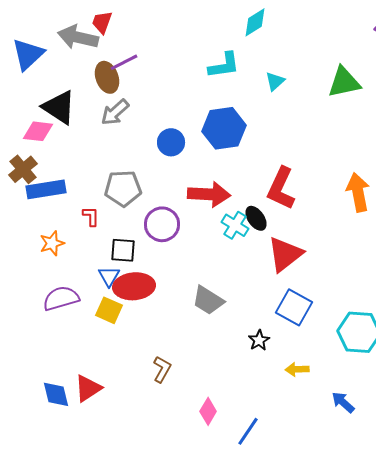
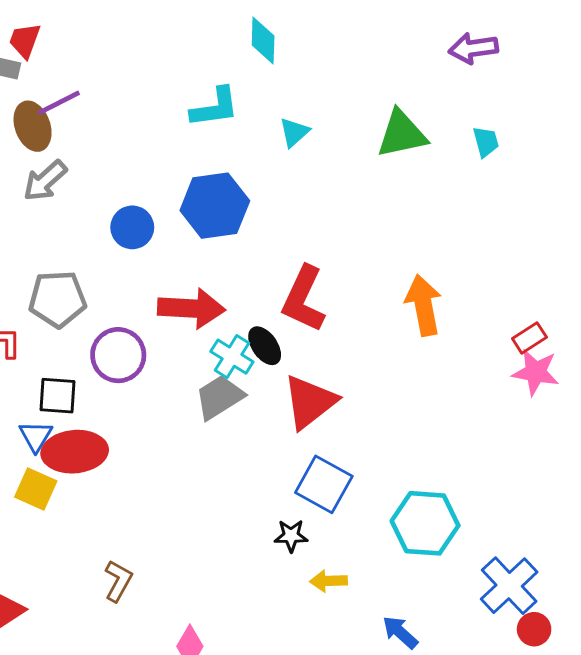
cyan diamond: (255, 22) -> (263, 40), turned -56
gray trapezoid: (208, 300) -> (219, 397), moved, turned 116
black star: (259, 340) -> (291, 536), moved, turned 30

